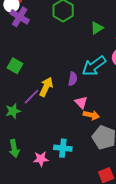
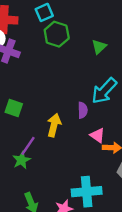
purple line: (31, 97) -> (28, 146), moved
cyan cross: (63, 148) -> (87, 192), size x1.4

